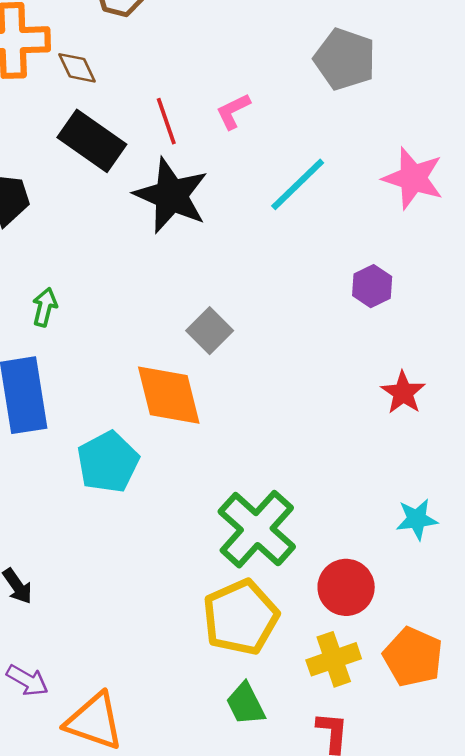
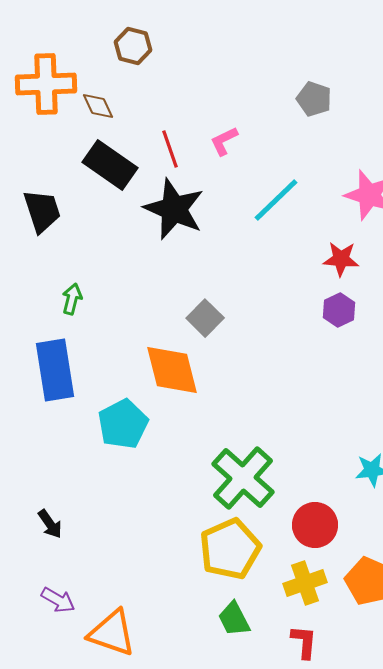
gray pentagon: (345, 59) -> (314, 99), size x0.7
purple hexagon: (372, 286) -> (339, 310), moved
red star: (403, 393) -> (341, 259), moved, turned -30

